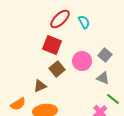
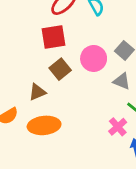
red square: (52, 45) -> (53, 37), turned -30

